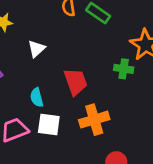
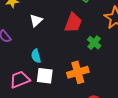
green cross: (124, 69) -> (94, 43), moved, turned 32
red trapezoid: (76, 82) -> (73, 23), moved, turned 40

